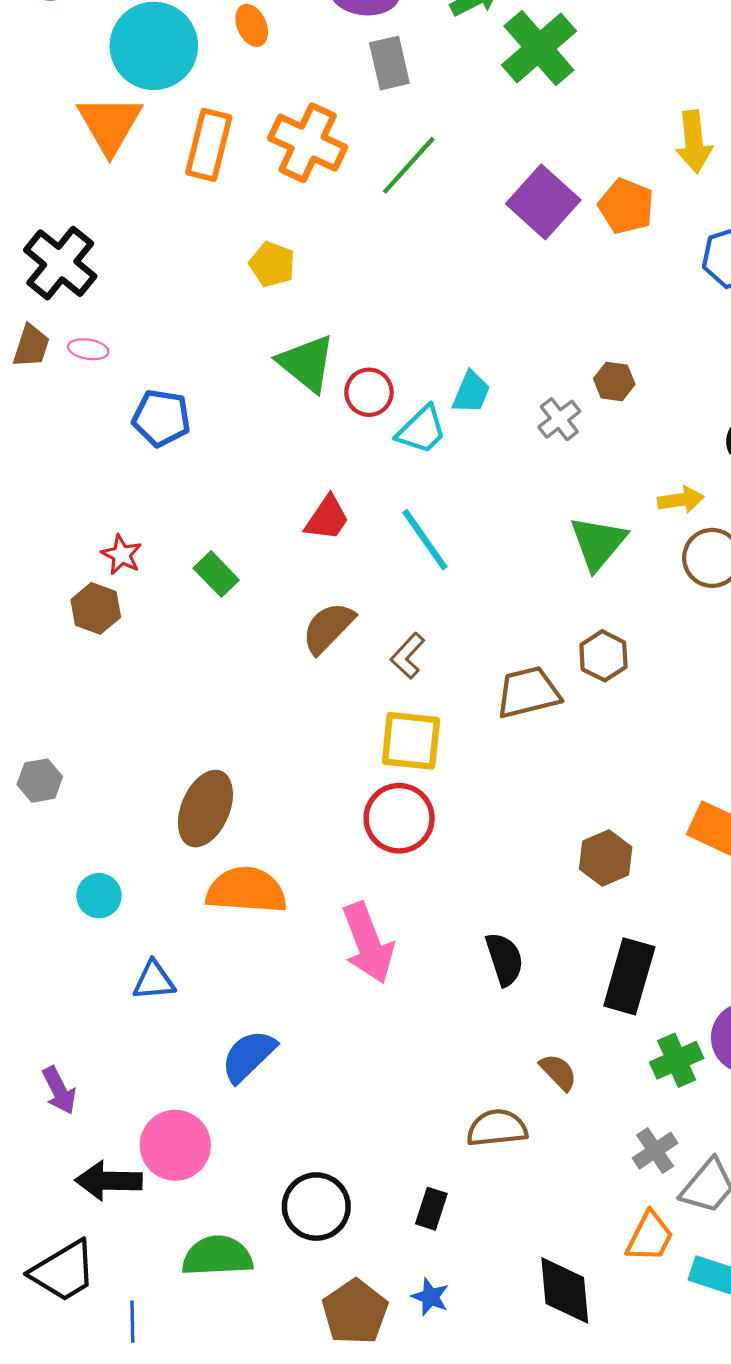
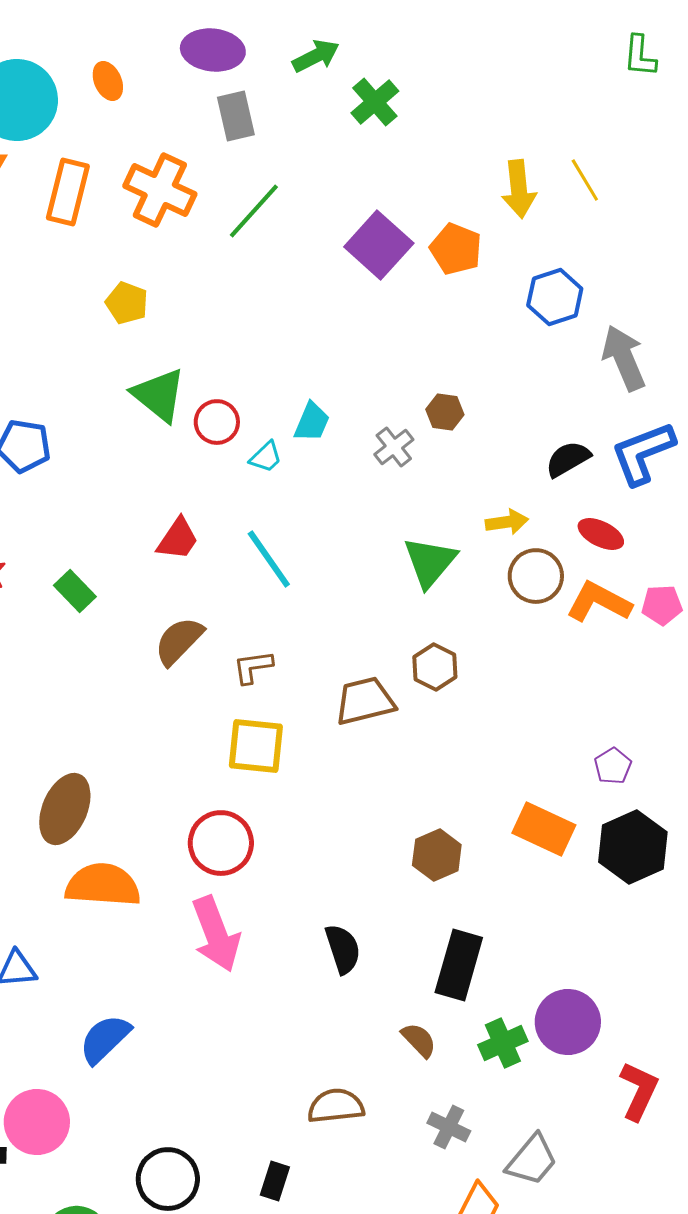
green cross: (539, 48) -> (375, 102), size x0.7
cyan trapezoid: (422, 430) -> (266, 457), size x0.7
brown L-shape: (408, 656) -> (253, 667), turned 39
red circle: (399, 818) -> (221, 843), moved
brown semicircle: (558, 1072) -> (419, 1040), moved
gray cross: (655, 1151) -> (449, 1127), moved, turned -30

